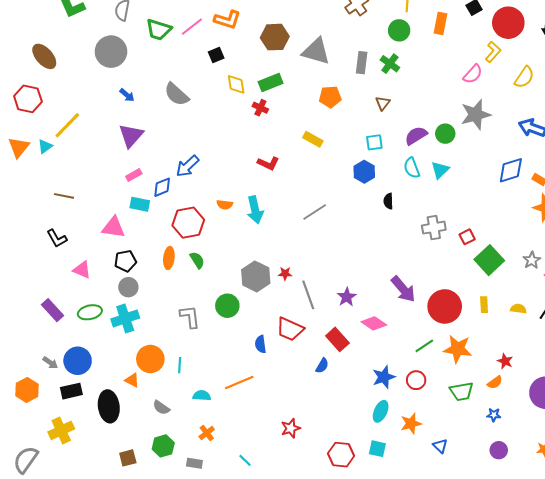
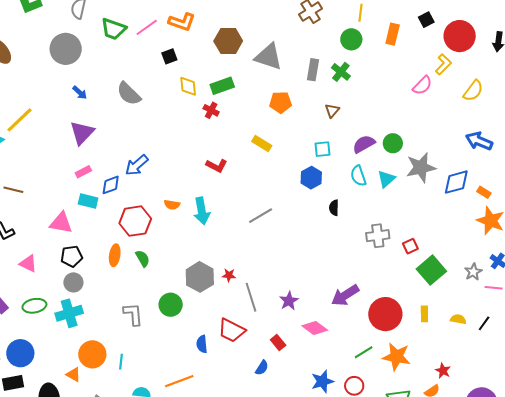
gray star: (476, 115) -> (421, 167), moved
purple arrow: (403, 289) -> (345, 295), turned 96
red rectangle: (337, 339) -> (278, 342), size x0.7

